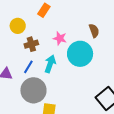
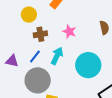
cyan circle: (80, 54) -> (88, 65), moved

